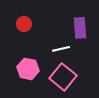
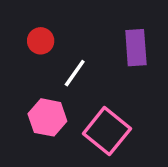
white line: (61, 49) -> (75, 73), moved, turned -42

